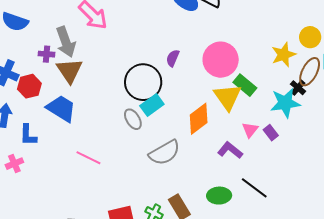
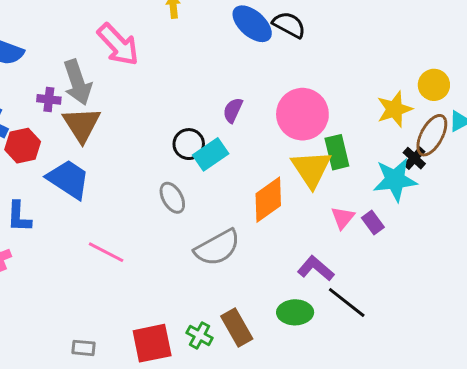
black circle: (143, 82) -> (189, 144), size x0.6
green rectangle: (245, 85) -> (337, 152), turned 35
cyan rectangle: (152, 105) -> (211, 154), moved
purple L-shape: (230, 150) -> (316, 268), moved

